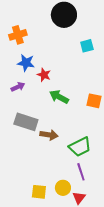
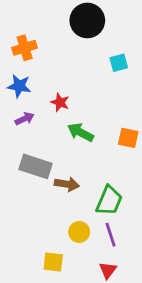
blue star: (26, 63) -> (19, 86), moved
green trapezoid: (80, 147) -> (109, 201), turned -40
yellow circle: (63, 188) -> (79, 232), moved

